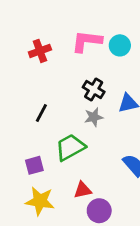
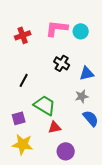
gray star: (94, 117) -> (82, 96), moved
green trapezoid: (70, 147) -> (45, 105), turned 60
red triangle: (83, 190) -> (55, 127), moved

